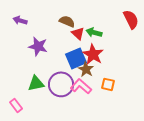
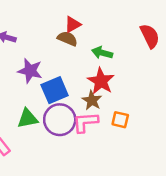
red triangle: (78, 33) -> (73, 24), moved, turned 48
blue square: (76, 58) -> (55, 90), moved
pink L-shape: (81, 86) -> (85, 122), turned -45

